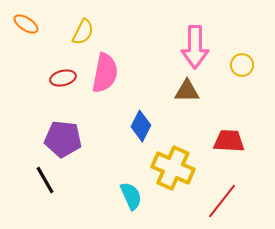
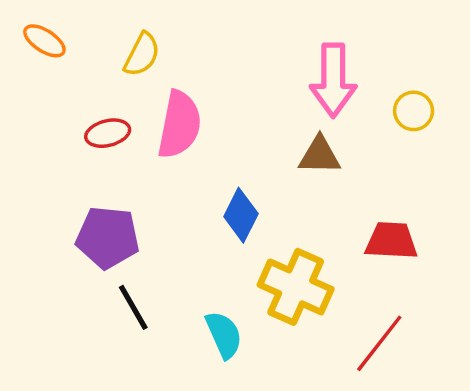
black line: (45, 180) -> (133, 307), moved

